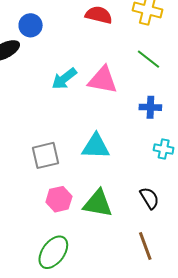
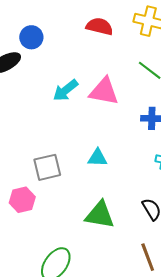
cyan triangle: (96, 146) -> (97, 158), size x0.7
pink hexagon: (59, 199) -> (22, 200), moved

